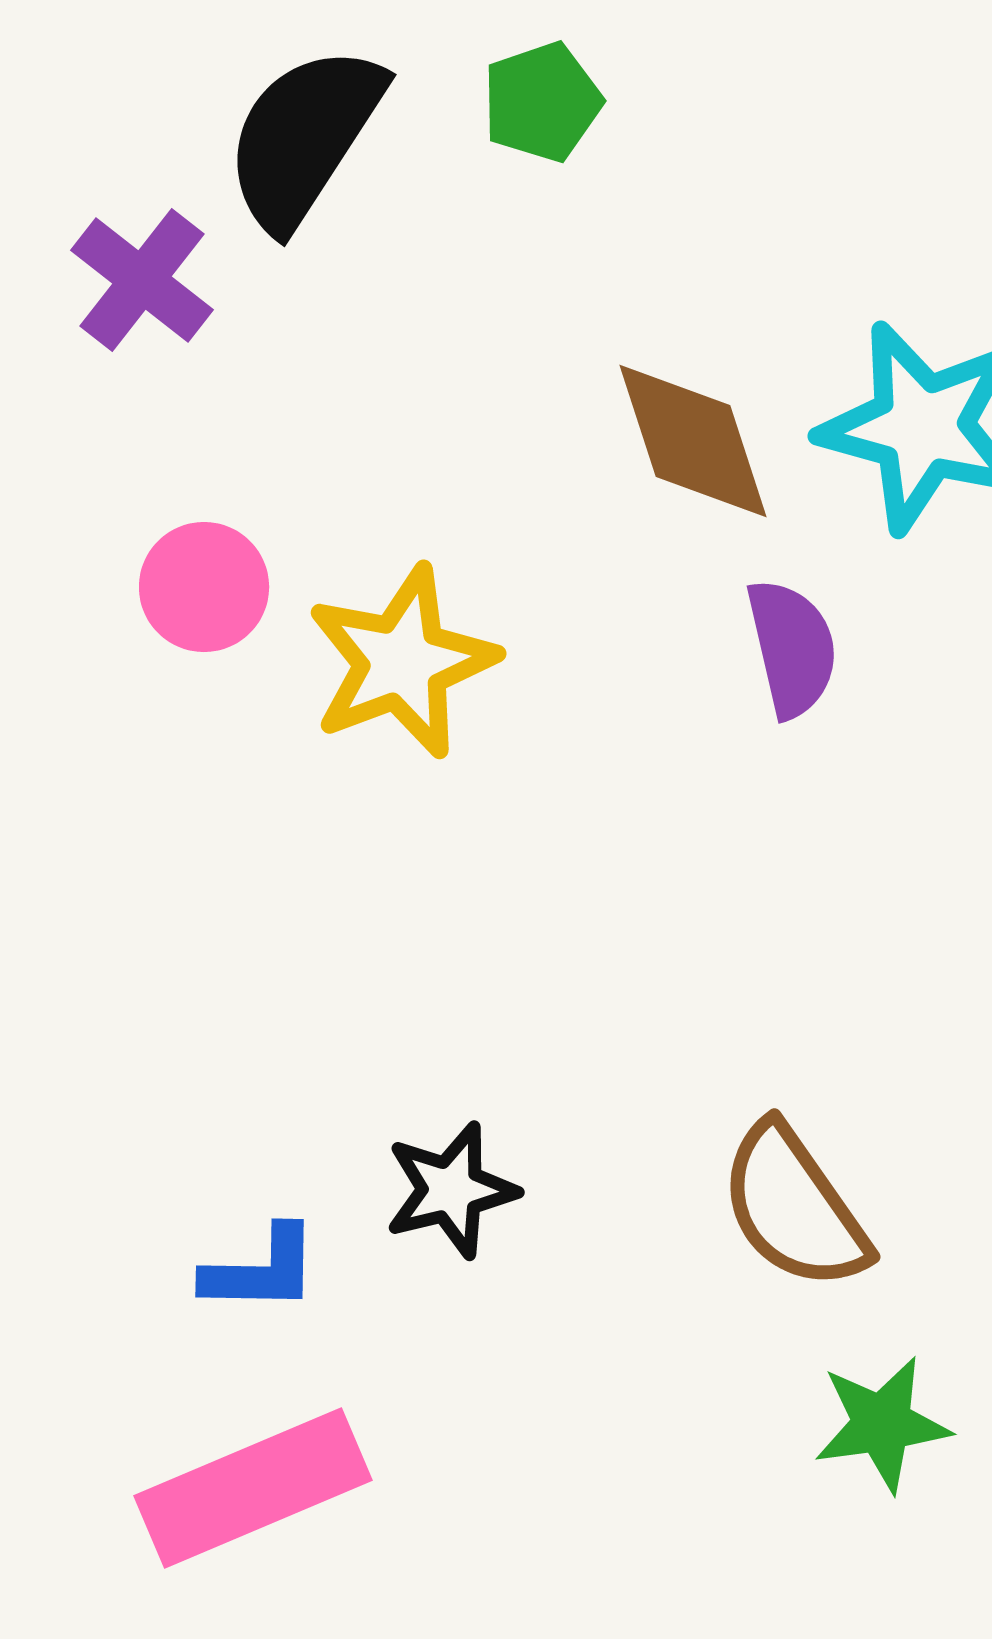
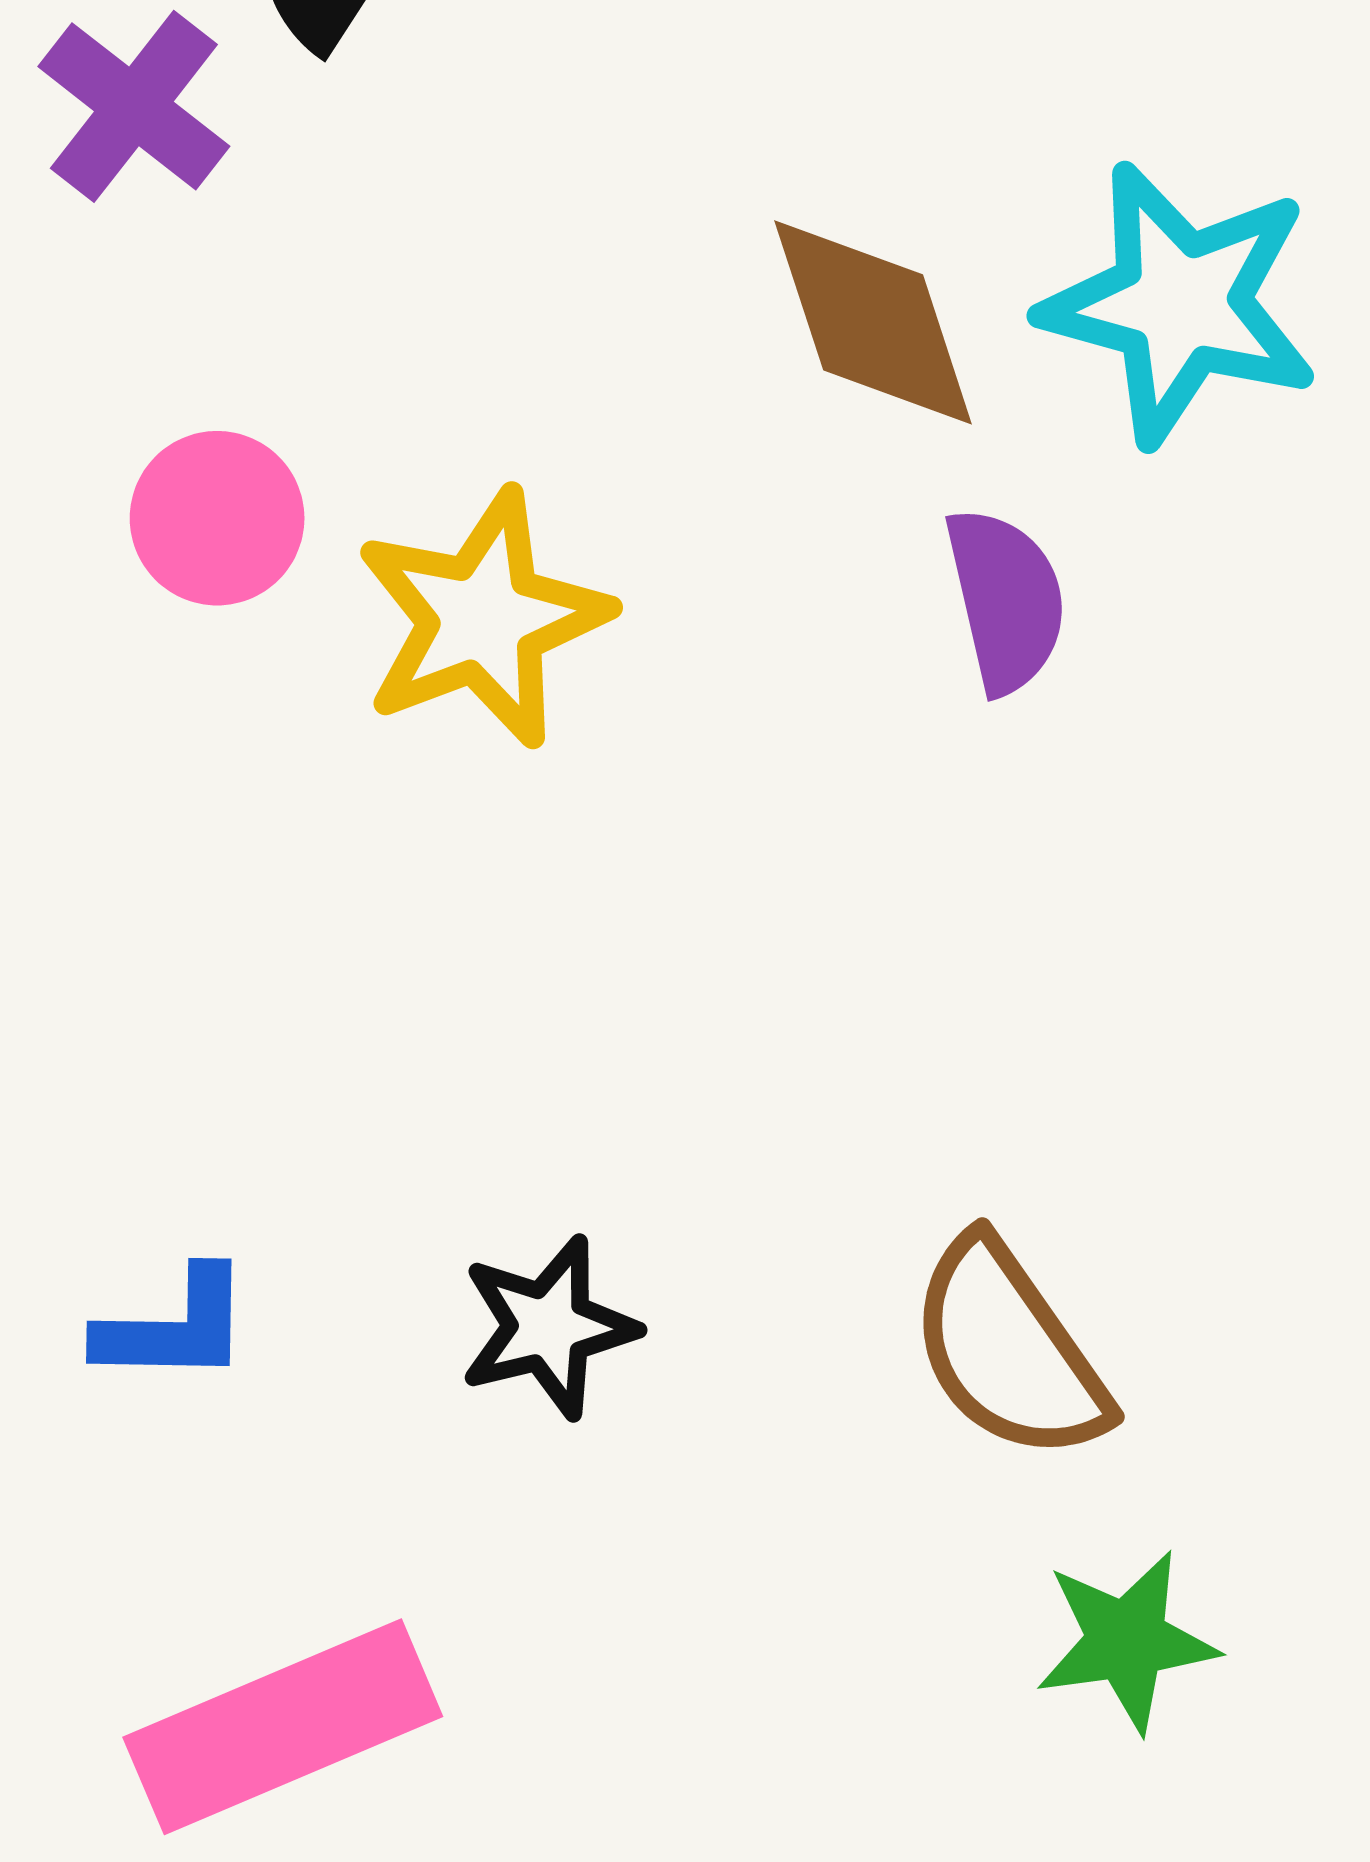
blue L-shape: (261, 1270) -> (174, 1327), moved

